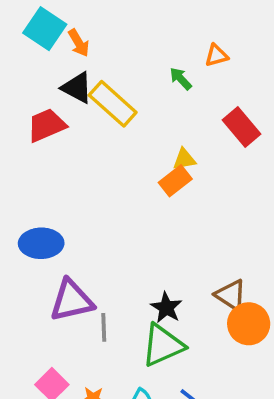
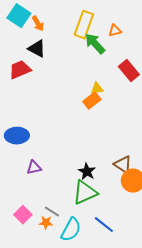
green arrow: (181, 79) -> (95, 44), size x1.6
yellow rectangle: (113, 104) -> (84, 25), moved, turned 68
purple triangle: (72, 301) -> (34, 168), size x0.6
gray line: (104, 327) -> (52, 212), moved, turned -56

